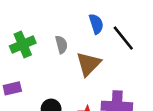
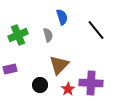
blue semicircle: (96, 24) -> (62, 17), moved
brown triangle: (88, 64) -> (59, 65), moved

